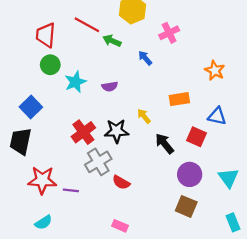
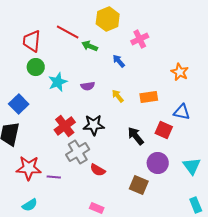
yellow arrow: (144, 116) -> (118, 96), moved
brown square: (186, 206) -> (139, 185), moved

